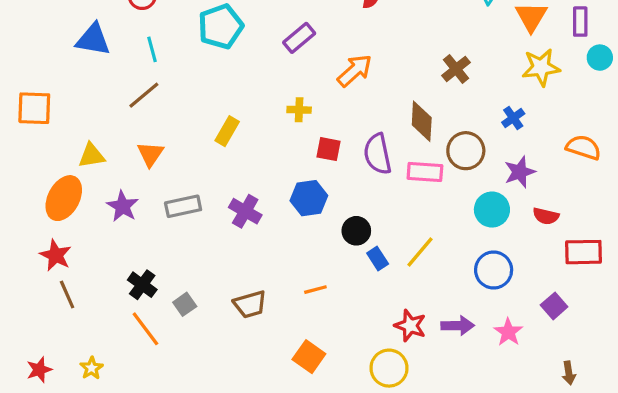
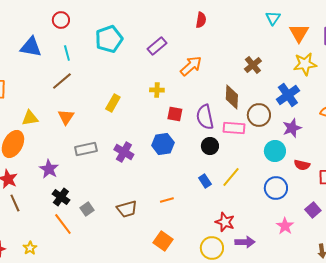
blue cross: (513, 118) -> (288, 95), size x1.6
purple star: (123, 206) -> (49, 169), moved
red semicircle: (546, 216) -> (302, 165), moved
black circle: (356, 231) -> (210, 146), moved
purple arrow: (458, 326) -> (245, 242), moved

